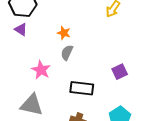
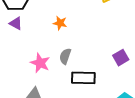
gray semicircle: (67, 53) -> (65, 56), moved

